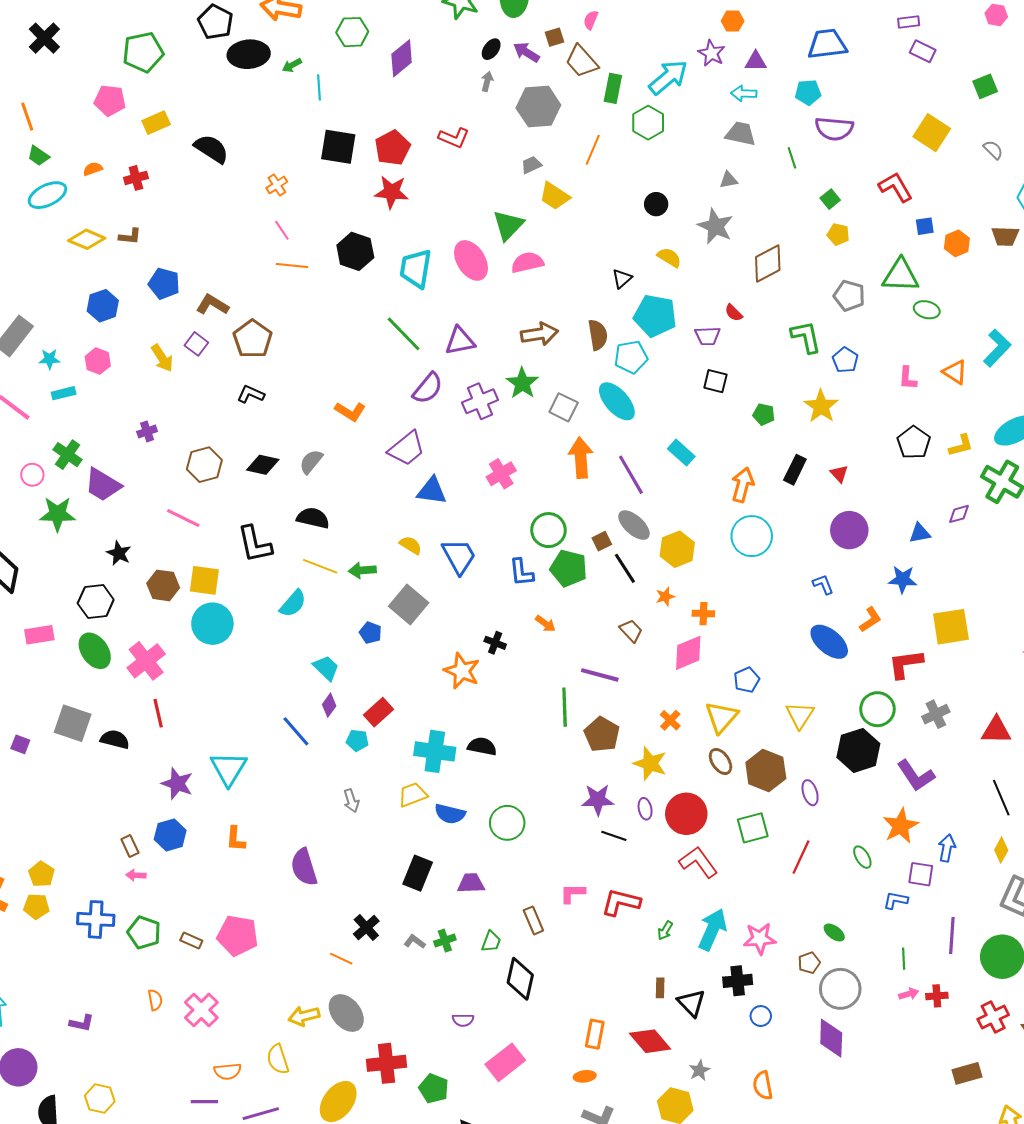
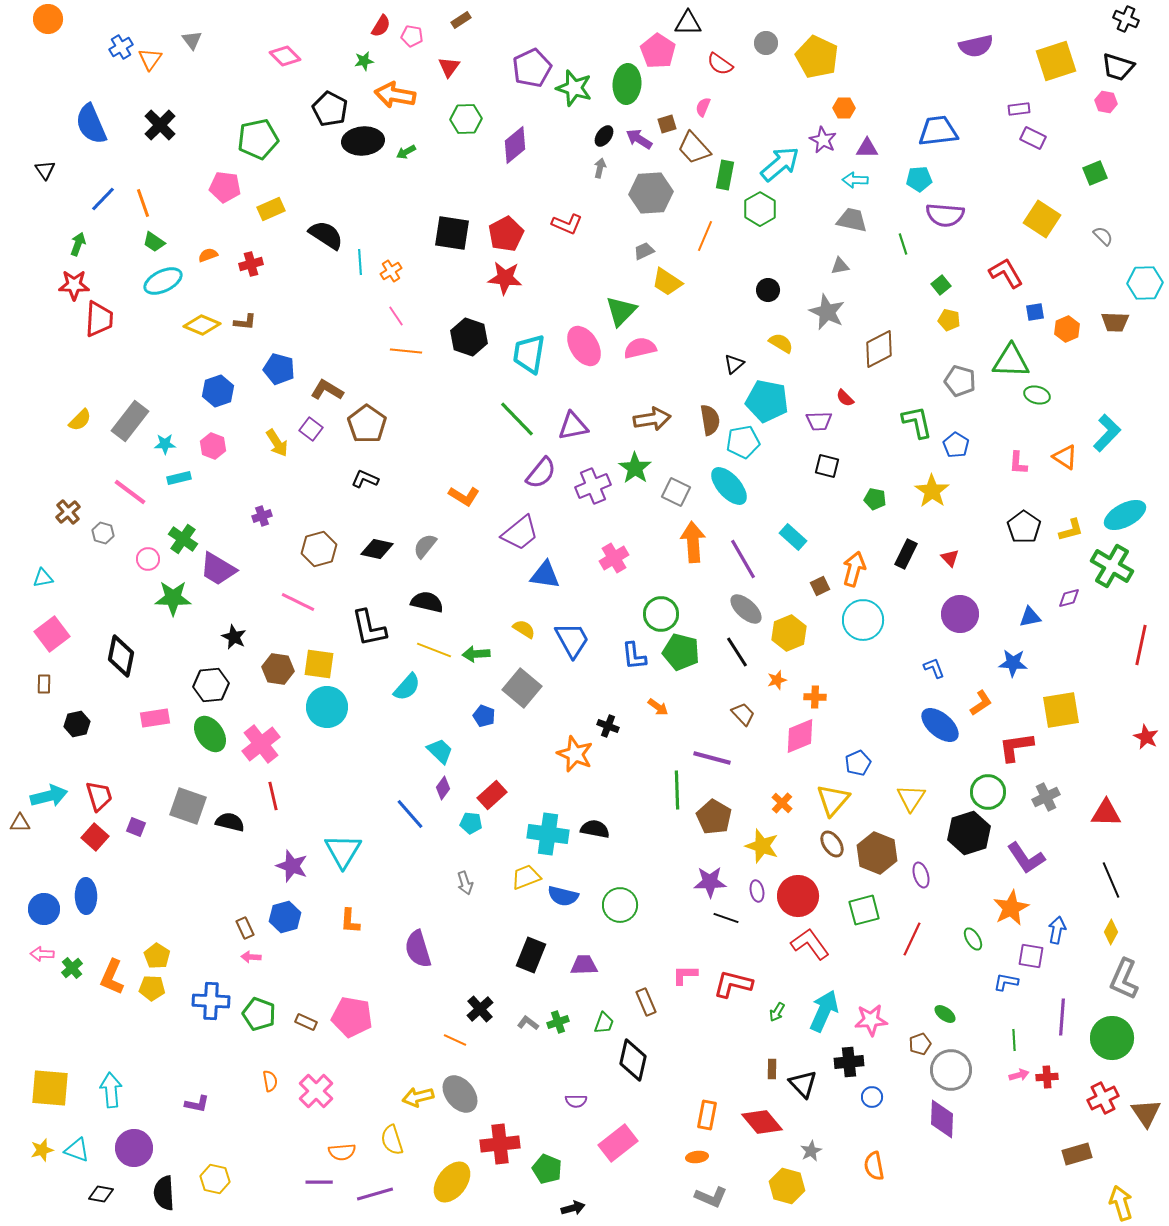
cyan line: (319, 87) -> (360, 262), moved
brown square: (602, 541) -> (820, 586), moved

